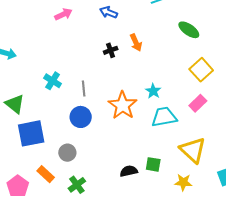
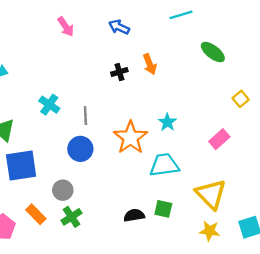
pink arrow: (63, 14) -> (66, 27), turned 78
yellow square: (201, 70) -> (241, 99), moved, size x0.6
cyan trapezoid: (164, 117) -> (164, 165), moved
yellow star: (183, 182) -> (210, 231), moved
green cross: (77, 185) -> (72, 217), moved

